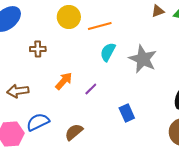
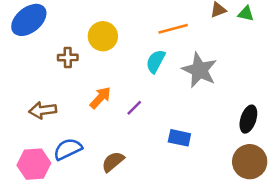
yellow circle: (69, 17) -> (103, 36), moved
orange line: (100, 26) -> (173, 29), moved
blue rectangle: (127, 113) -> (179, 138), turned -54

